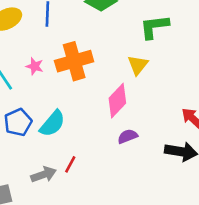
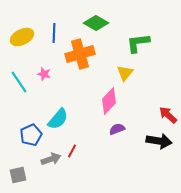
orange cross: (74, 61) -> (80, 54), moved
blue pentagon: (18, 122) -> (31, 135), moved

